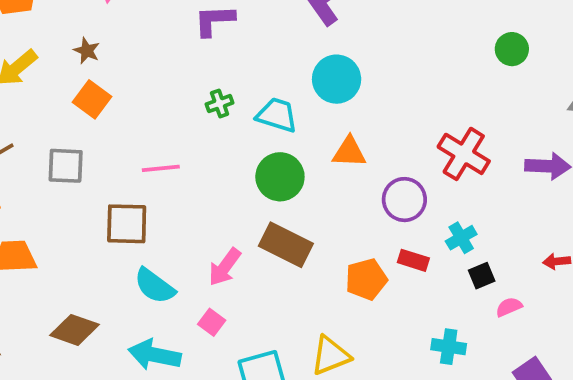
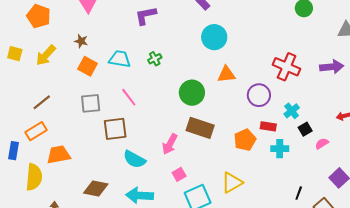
cyan trapezoid: (277, 115) -> (120, 59), moved
gray square: (66, 166) -> (91, 103), moved
pink line: (161, 168) -> (129, 97), turned 66
pink square: (212, 322) -> (179, 174), moved, turned 32
cyan cross: (449, 347) -> (280, 149), moved

